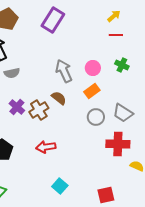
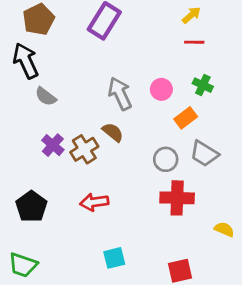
gray semicircle: (12, 73) -> (46, 96), turned 49
orange rectangle: (92, 91) -> (186, 118), moved
red cross: (118, 144) -> (177, 198), moved
cyan square: (60, 186) -> (114, 258), turned 35

